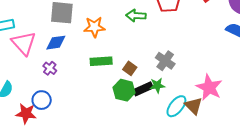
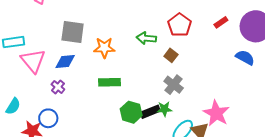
brown square: (130, 68) -> (171, 55), moved

